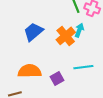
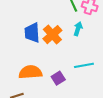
blue trapezoid: (33, 32) -> (32, 33), turned -50
orange cross: (66, 36) -> (52, 35), moved

